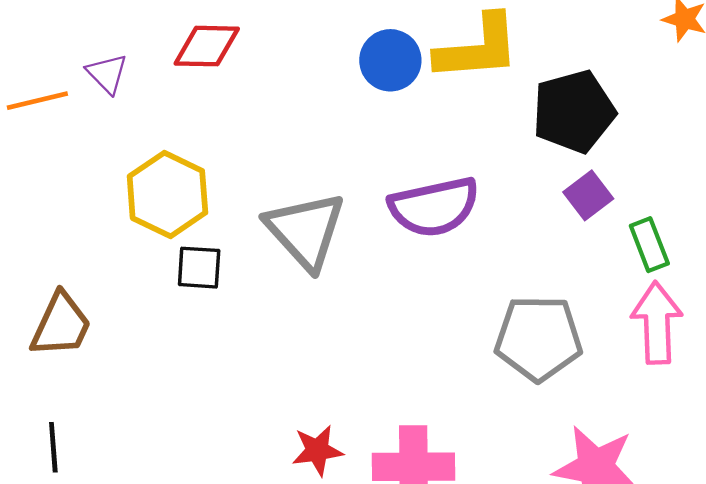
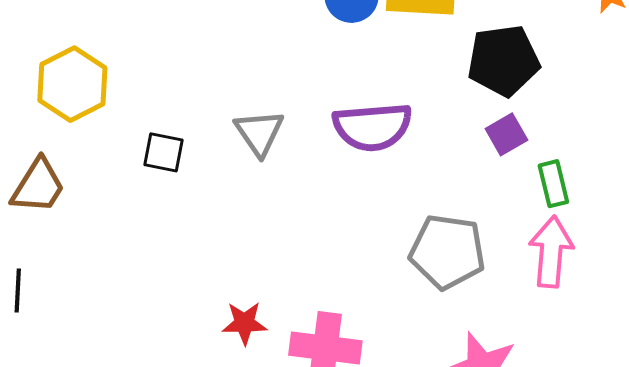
yellow hexagon: (167, 194) -> (72, 84), moved
gray triangle: (305, 231) -> (259, 133), size x0.7

